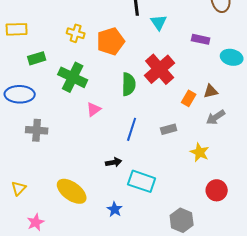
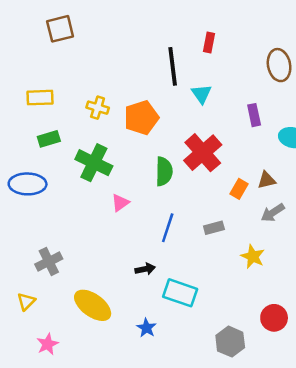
yellow rectangle: (17, 29) -> (40, 98), moved
purple rectangle: (201, 39) -> (254, 115), turned 66
gray cross: (37, 130) -> (49, 262), moved, turned -30
red circle: (217, 190) -> (274, 318), moved

